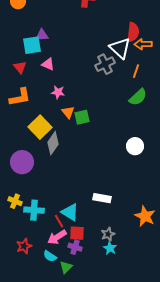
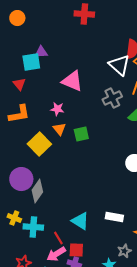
pink triangle: (48, 64) -> (72, 81), moved, size x1.6
gray cross: (105, 64) -> (112, 98), moved
orange triangle: (68, 112) -> (59, 129), moved
gray diamond: (53, 143) -> (37, 191), moved
white rectangle: (102, 198) -> (114, 217), moved
cyan triangle: (70, 212) -> (80, 221), moved
gray star: (108, 234) -> (124, 251), moved

